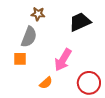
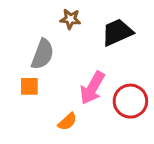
brown star: (38, 14) -> (70, 19), moved
red circle: (89, 83) -> (130, 101), moved

